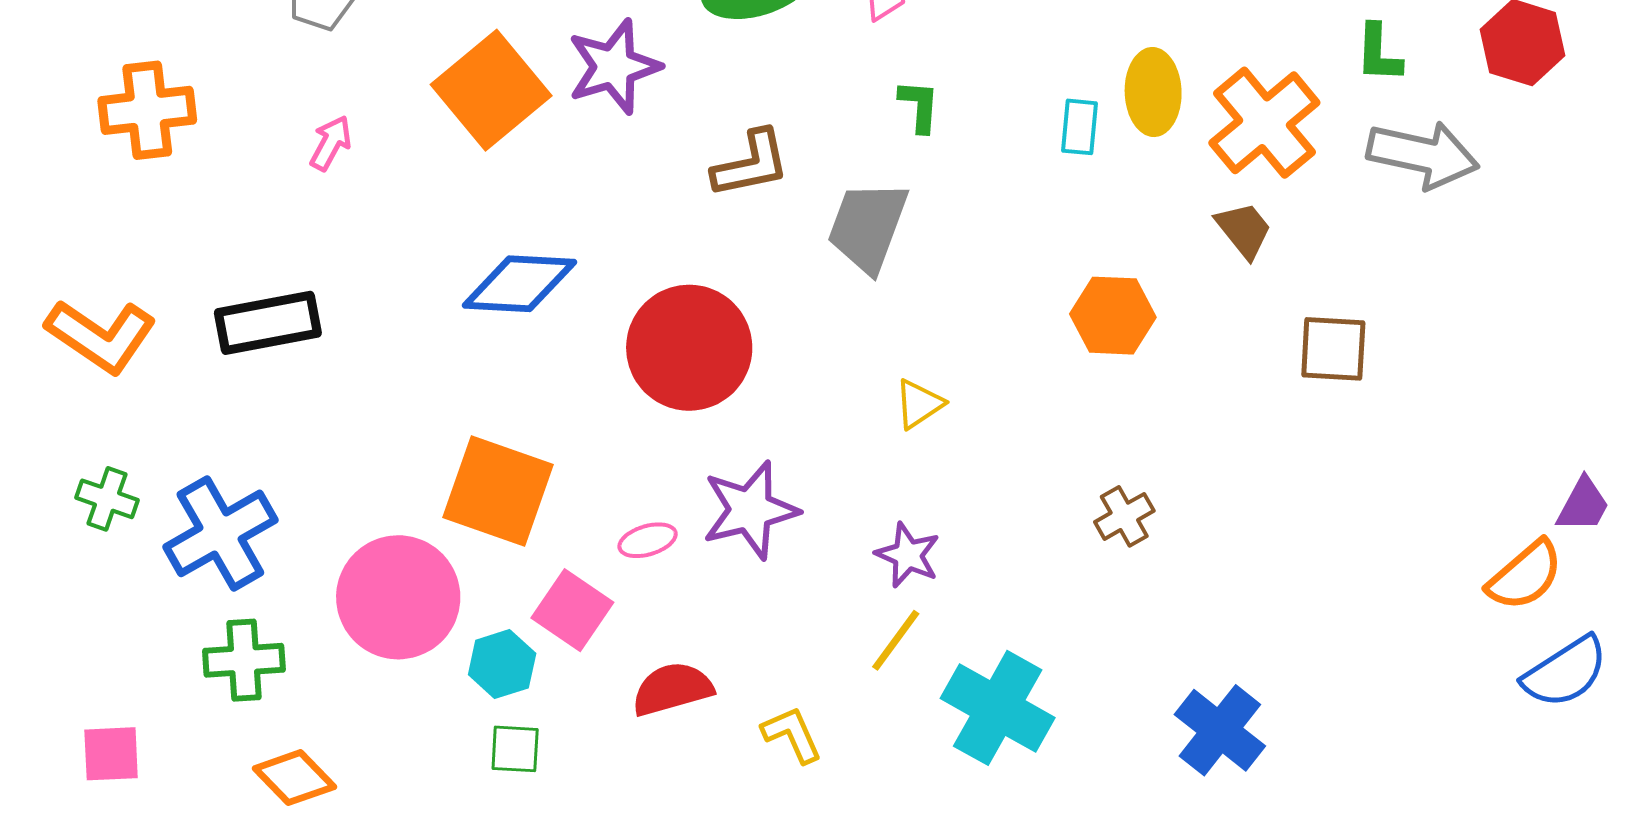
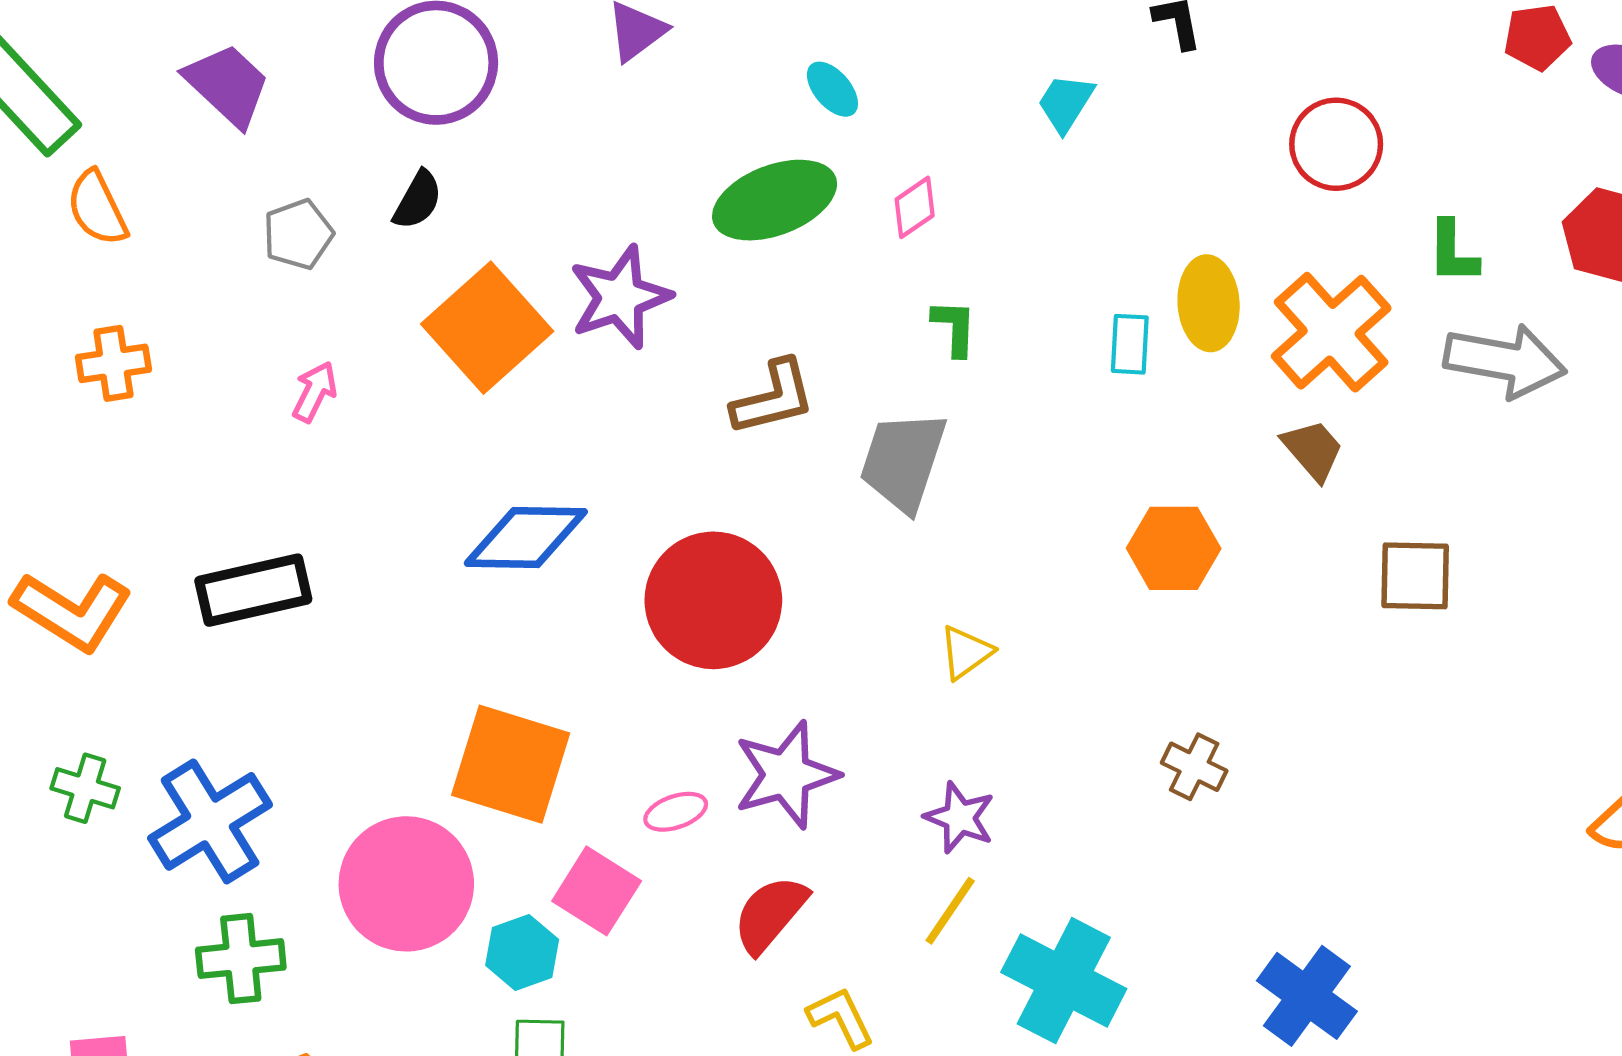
orange cross: (147, 110) -> (113, 363), size x0.7
brown cross: (1124, 516) -> (1194, 767), turned -32
red semicircle: (672, 689) -> (770, 914), moved, turned -32

